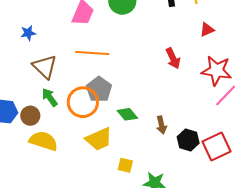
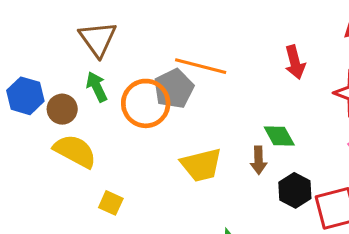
orange line: (92, 53) -> (201, 66), moved
green diamond: (127, 114) -> (279, 136), moved
yellow trapezoid: (99, 139) -> (201, 165), moved
yellow square: (125, 165) -> (111, 203), moved

